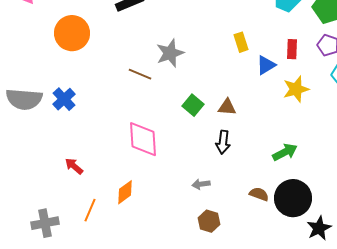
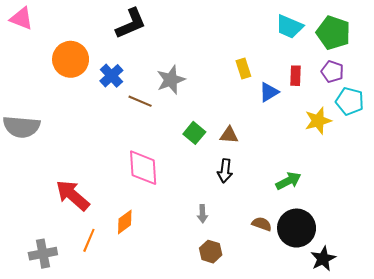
yellow star: (296, 89) -> (318, 121), moved
blue cross: (64, 99) -> (111, 76), moved
red arrow: (74, 166) -> (73, 195), size x1.8
gray arrow: (201, 184) -> (202, 214), turned -84

